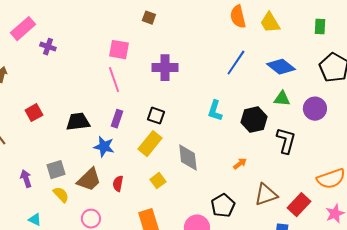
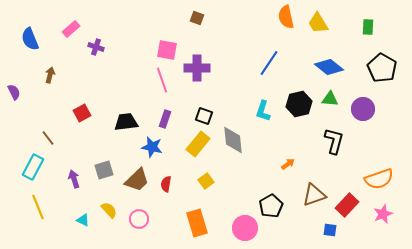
pink rectangle: (23, 29) -> (71, 29), size x0.7
blue line: (236, 63) -> (269, 63), moved
purple cross: (165, 68) -> (197, 68), moved
black hexagon: (254, 120) -> (299, 104), moved
gray diamond: (188, 158) -> (233, 140), moved
yellow semicircle: (61, 195) -> (109, 210), moved

